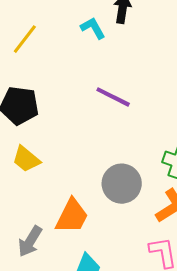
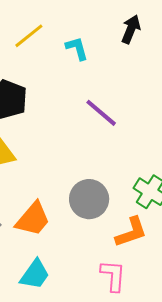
cyan L-shape: (93, 28) -> (77, 48), moved

